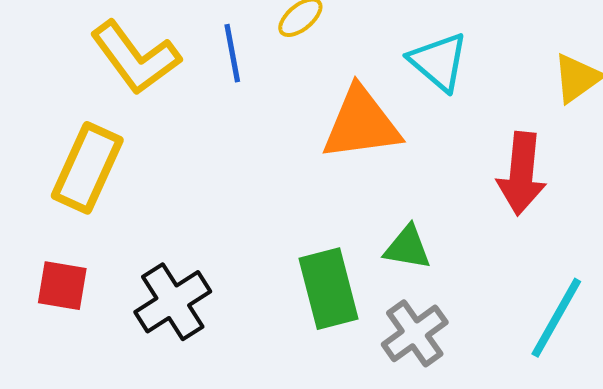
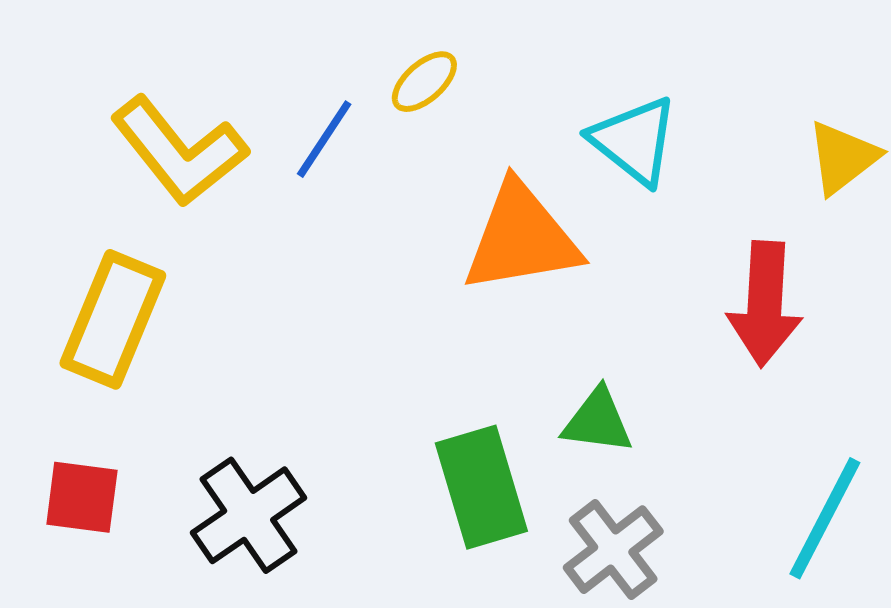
blue line: (232, 53) -> (324, 139), turned 46

